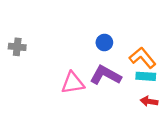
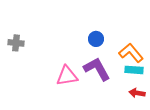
purple L-shape: (105, 75) -> (97, 69), turned 32

